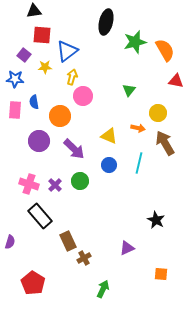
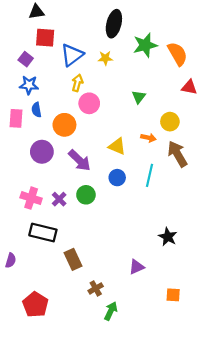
yellow star: (45, 67) -> (105, 58), moved
blue star: (15, 79) -> (29, 85), moved
black rectangle: (40, 216) -> (43, 232), turned -35
brown cross: (84, 258) -> (96, 288), moved

